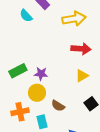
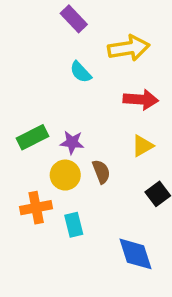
cyan semicircle: (26, 16) -> (81, 72), moved
brown semicircle: (58, 106) -> (101, 172), moved, turned -144

